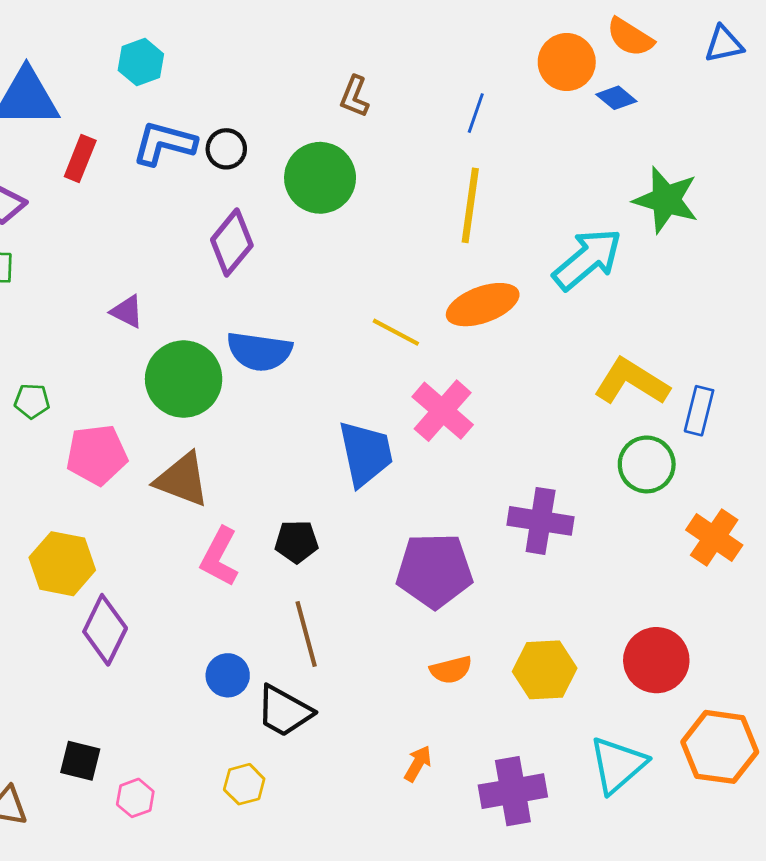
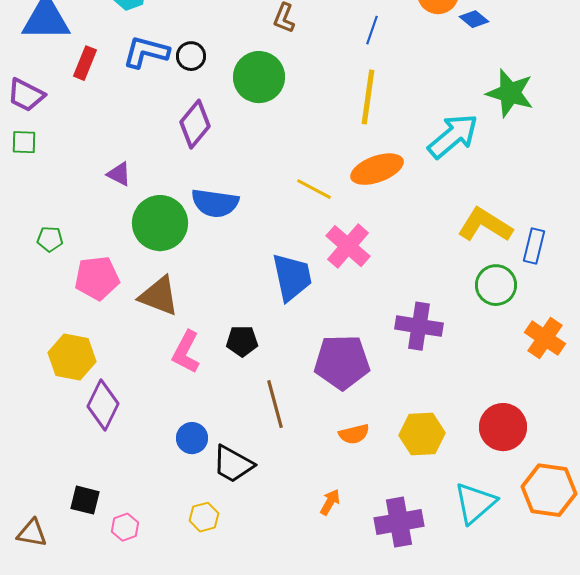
brown line: (306, 634) -> (275, 404), moved

